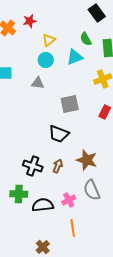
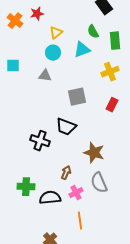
black cross: (33, 166) -> (40, 141), moved
brown arrow: (58, 166) -> (66, 173), moved

